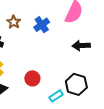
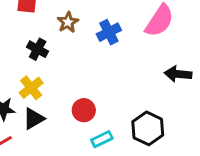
black arrow: (81, 46) -> (178, 74), moved
cyan rectangle: (56, 96) -> (102, 139), moved

